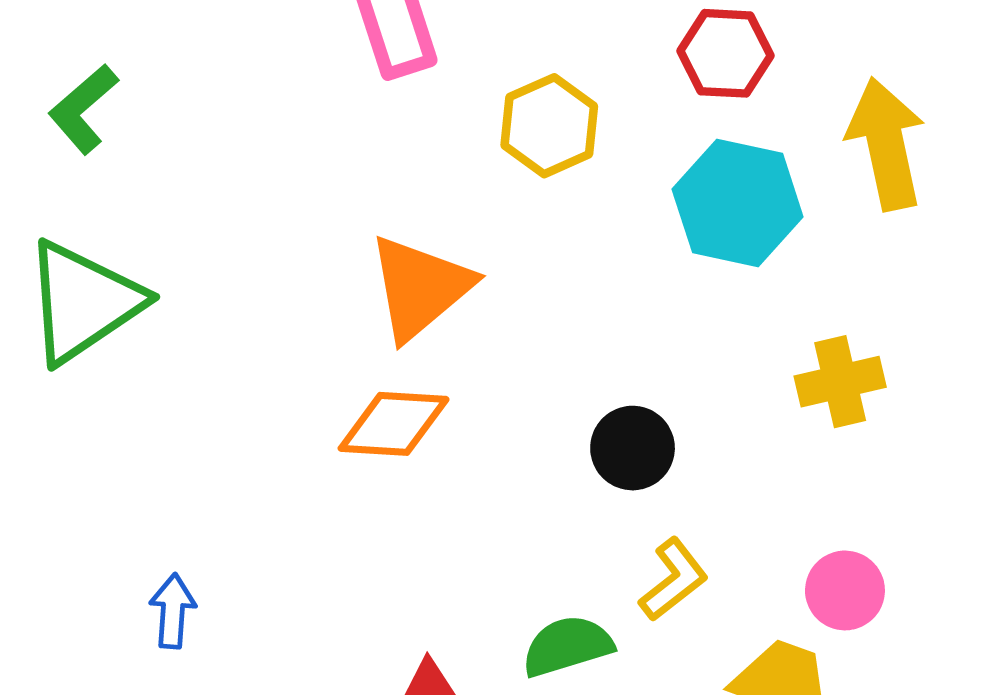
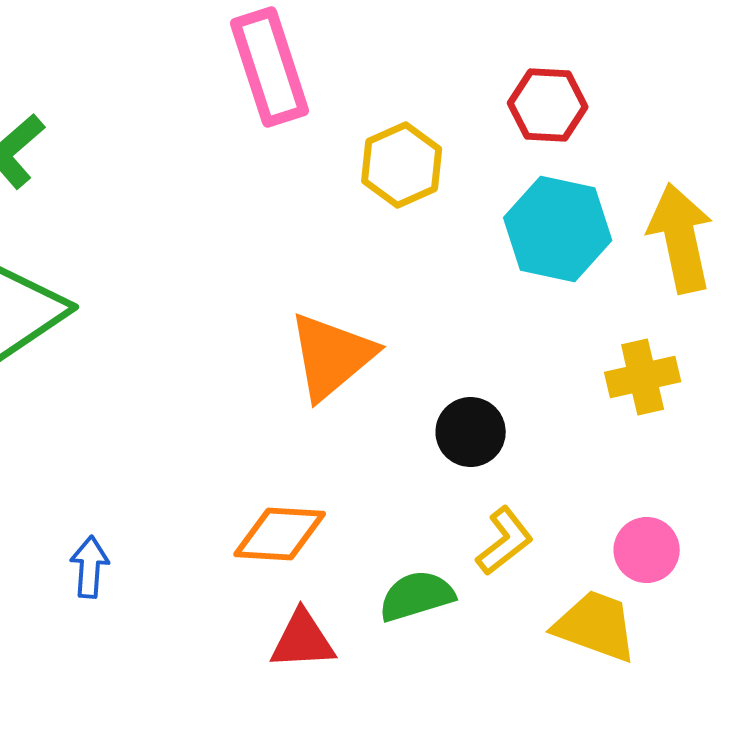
yellow arrow: (886, 144) -> (681, 238), moved
orange triangle: (420, 287) -> (332, 356), moved
orange diamond: (394, 424) -> (280, 534), moved

